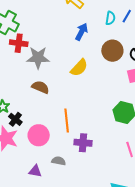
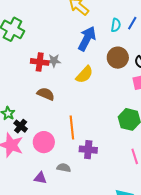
blue arrow: (82, 32) -> (87, 39), size x1.4
red cross: (19, 43) -> (40, 62), moved
gray star: (38, 58) -> (54, 61), moved, size x0.6

